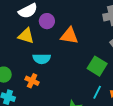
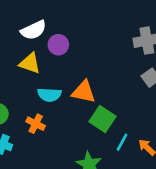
orange triangle: (69, 36) -> (84, 92), moved
green square: (97, 66) -> (103, 119), moved

